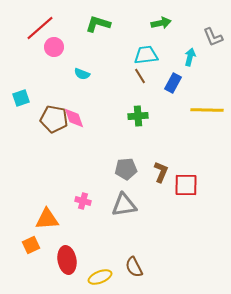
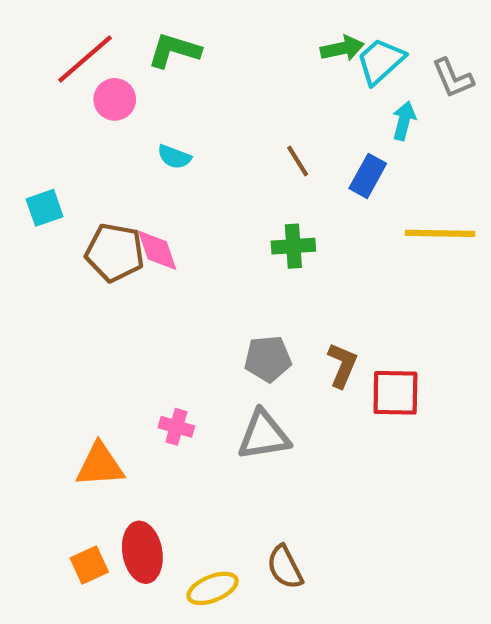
green L-shape: (98, 24) -> (174, 50), moved
cyan trapezoid: (146, 55) -> (381, 61), moved, turned -35
orange square: (31, 245) -> (89, 565), moved

